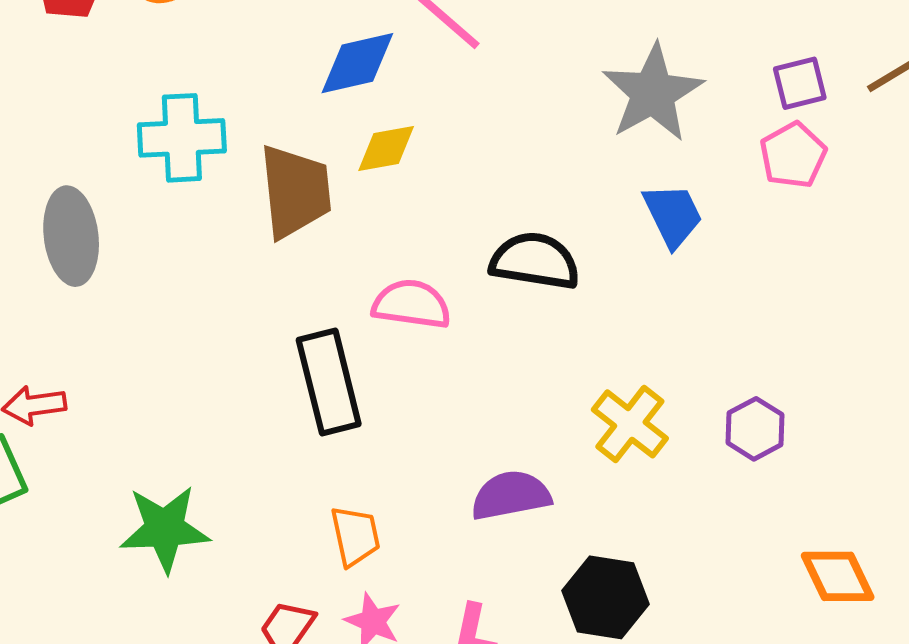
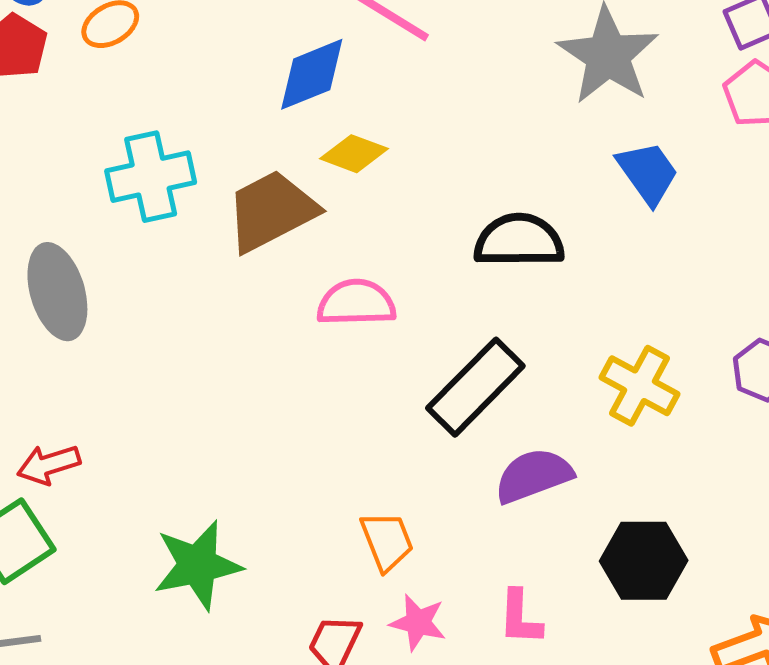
yellow diamond: (386, 148) -> (354, 154), turned 40
brown trapezoid: (295, 191) -> (271, 211), turned -102
pink semicircle: (411, 304) -> (356, 303), moved
black rectangle: (329, 382) -> (475, 387), moved, turned 68

